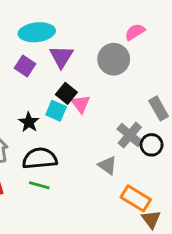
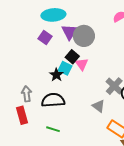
gray circle: (114, 59) -> (84, 36), moved
black star: (29, 122) -> (56, 75), moved
green line: (39, 185) -> (53, 129), moved

